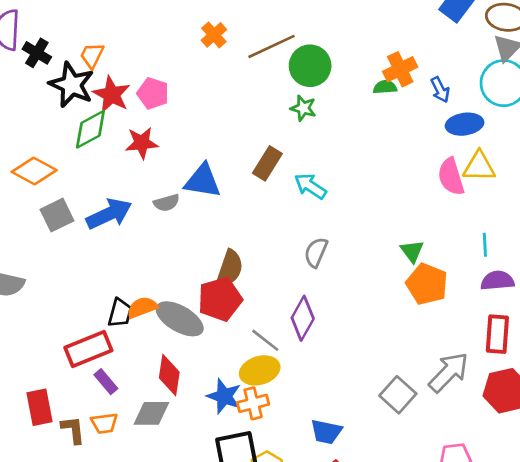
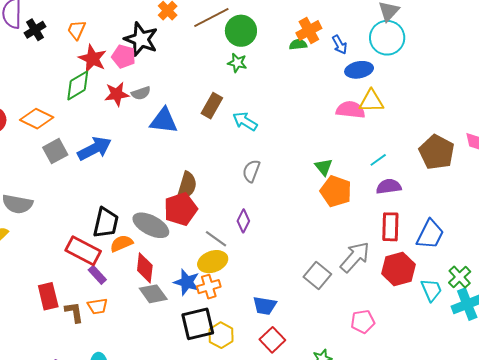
black cross: (37, 53) -> (35, 30), turned 30
black star: (72, 85) -> (141, 39), moved
pink semicircle: (451, 177) -> (351, 110), turned 116
gray semicircle: (167, 203) -> (141, 93), moved
cyan line: (485, 245) -> (378, 160), turned 60
orange semicircle: (142, 307) -> (121, 243), moved
black trapezoid: (120, 313) -> (106, 223), size x1.4
purple diamond: (303, 318) -> (243, 221), size x0.7
red rectangle: (88, 349) -> (83, 251), turned 52
gray diamond: (151, 413) -> (153, 294), moved, turned 56

